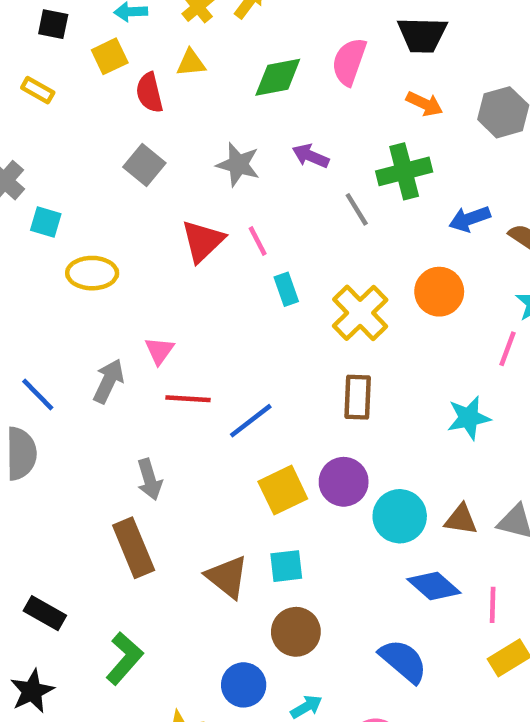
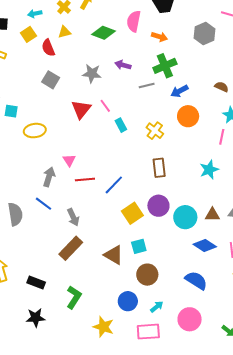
green diamond: (278, 77) -> (103, 33), turned 40
orange arrow: (424, 104) -> (159, 37), moved
gray line: (357, 209) -> (147, 85), turned -63
blue arrow: (470, 219) -> (179, 91), moved
yellow cross: (360, 313) -> (155, 131), size x0.7
blue line: (38, 395) -> (44, 204), moved
brown rectangle: (134, 548) -> (71, 248), turned 75
black star: (32, 691) -> (36, 318), turned 30

